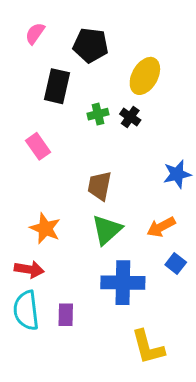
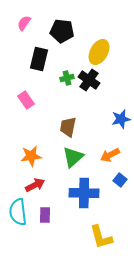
black cross: (130, 117) -> (89, 80), size x1.5
orange star: (45, 228) -> (31, 156), turned -30
red arrow: (29, 269) -> (35, 185), moved, turned -36

